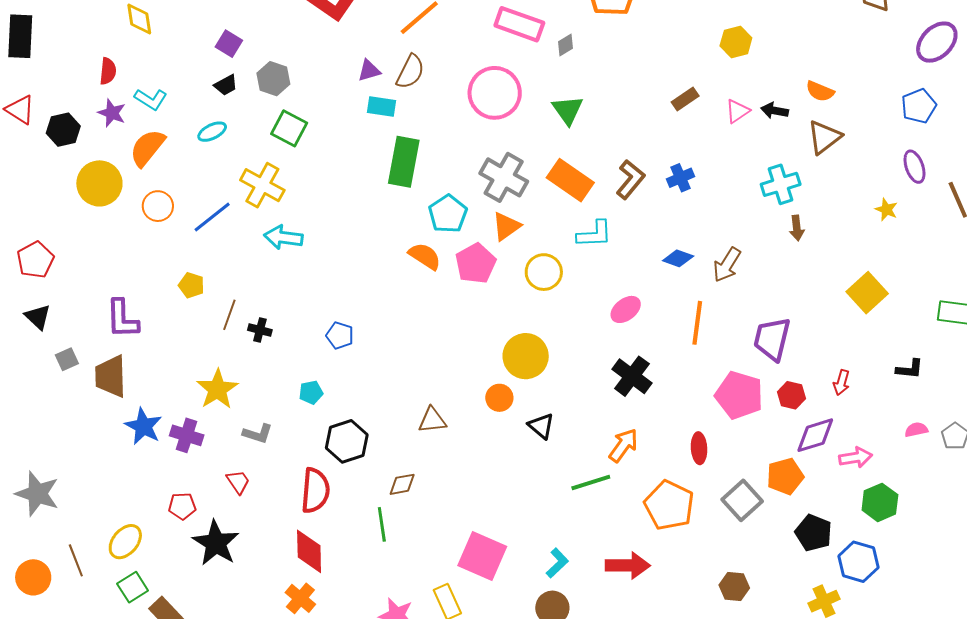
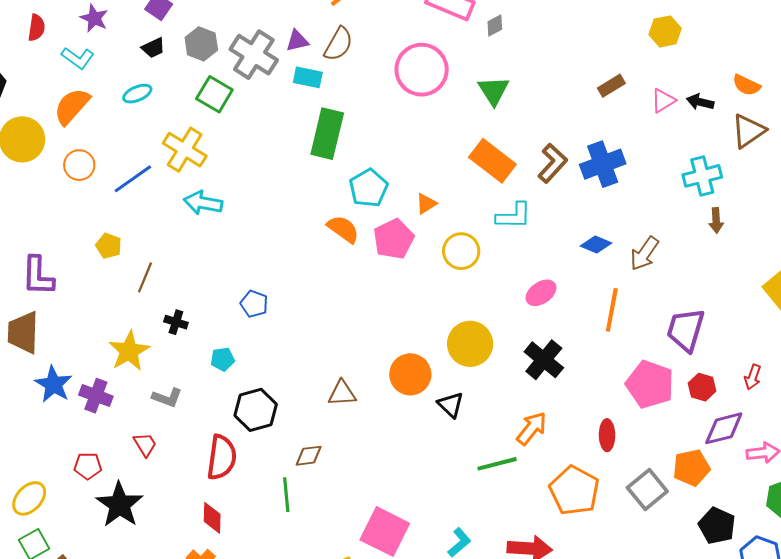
purple star: (112, 113) -> (94, 18), moved
gray cross: (504, 177) -> (254, 55), moved
blue cross: (680, 178) -> (603, 164), size x1.6
orange triangle: (506, 226) -> (426, 204), size x0.7
black cross: (260, 330) -> (176, 322), moved
yellow circle: (526, 356) -> (470, 344), moved
orange circle: (499, 398) -> (410, 374), size x1.5
red diamond: (309, 551) -> (212, 518), size x0.7

